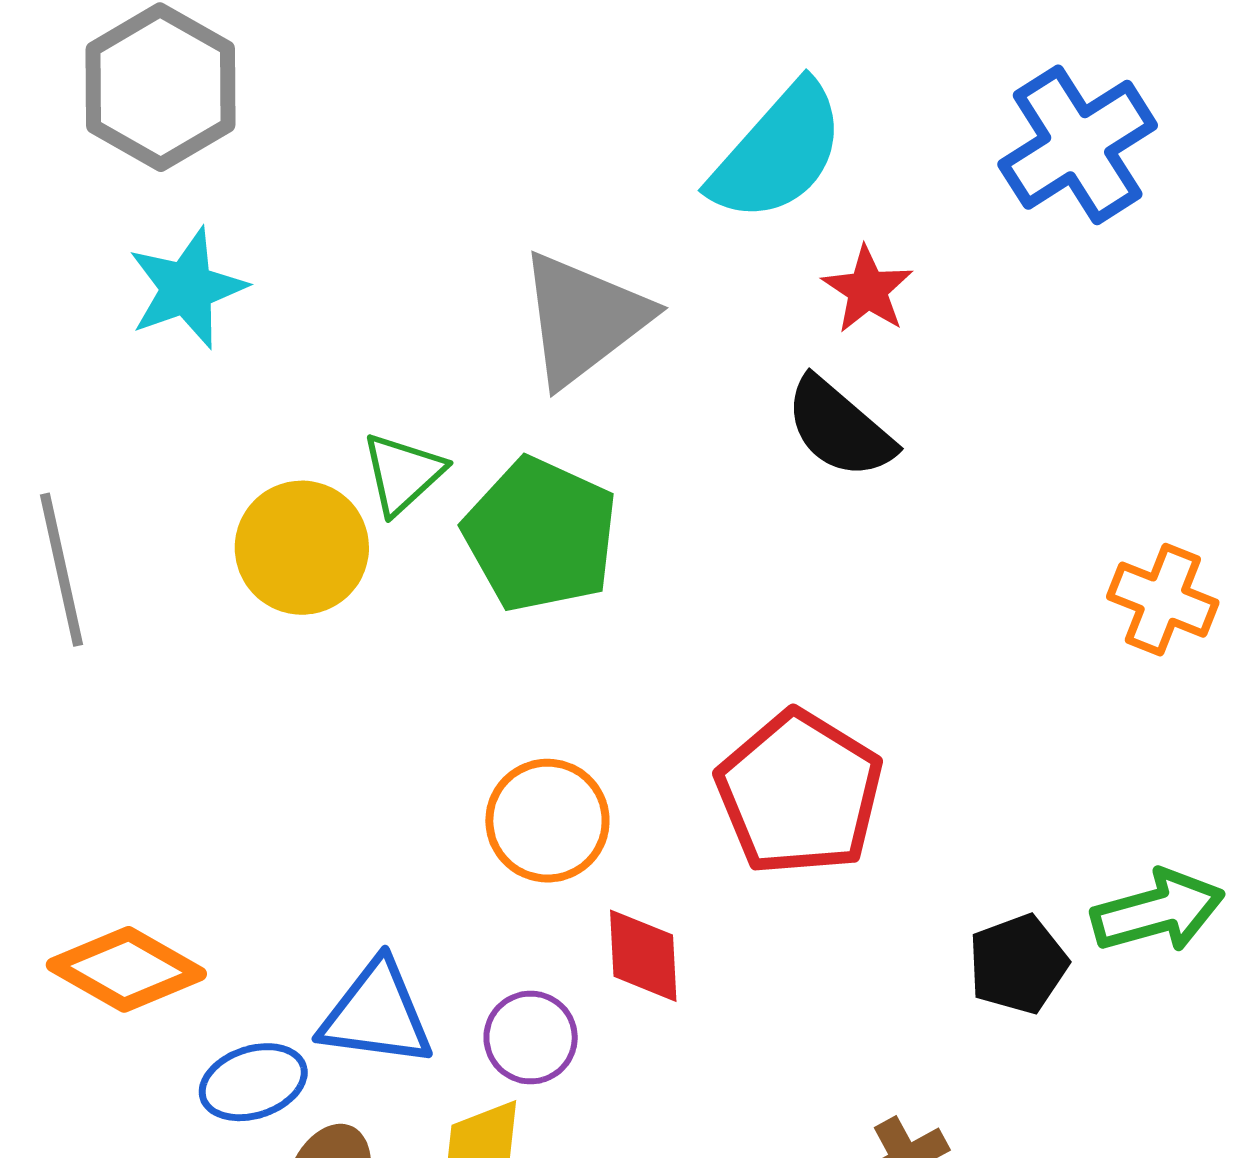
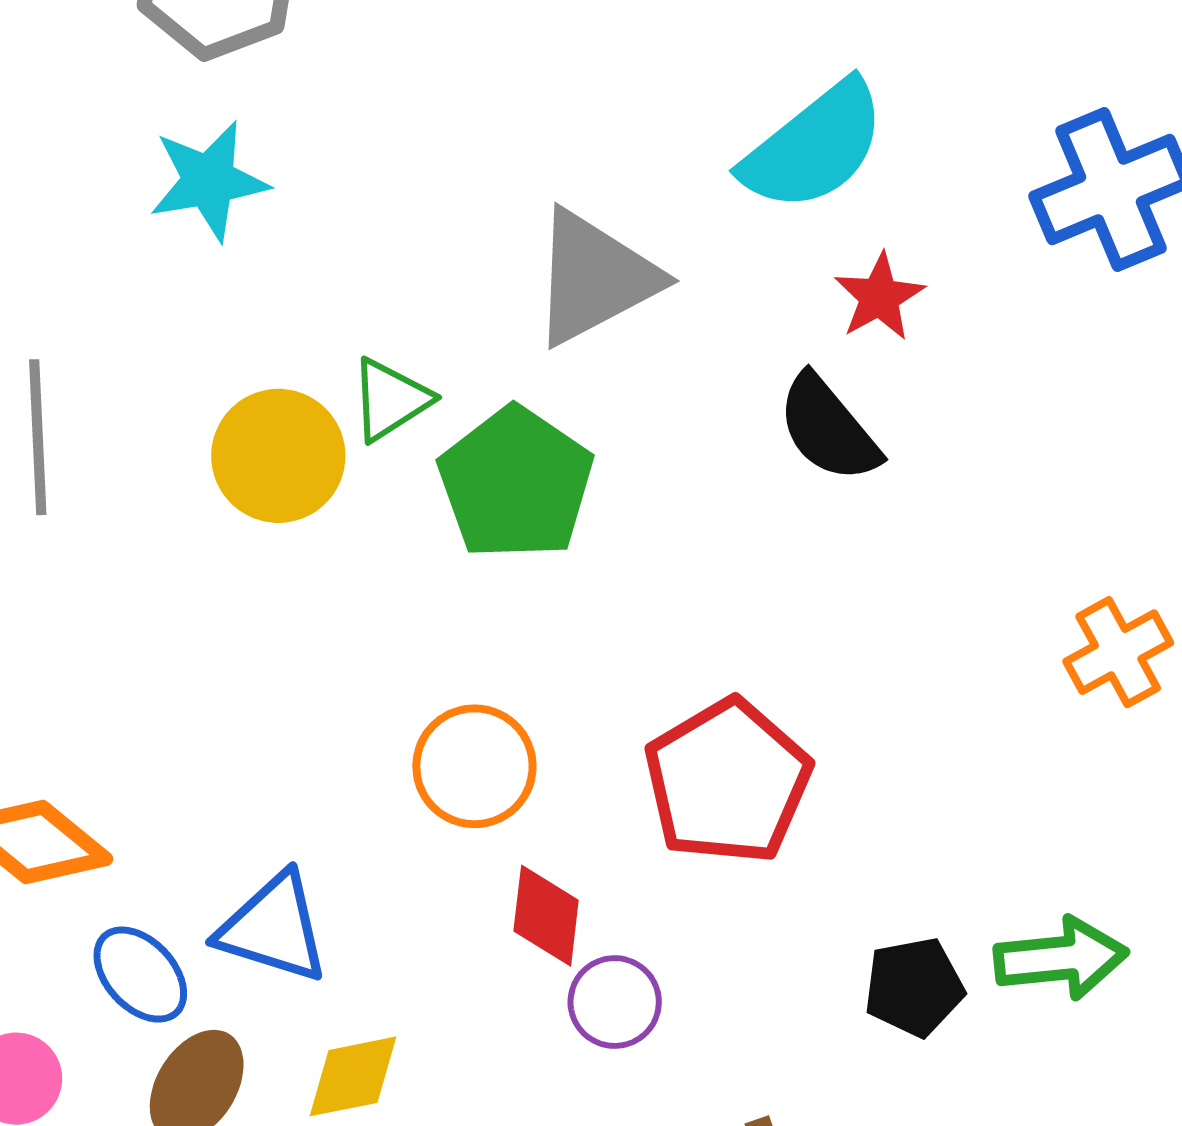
orange cross: (1163, 600) -> (1118, 652), turned 30
purple circle: (531, 1038) -> (615, 1002), moved
blue ellipse: (253, 1082) -> (140, 975), turned 56

